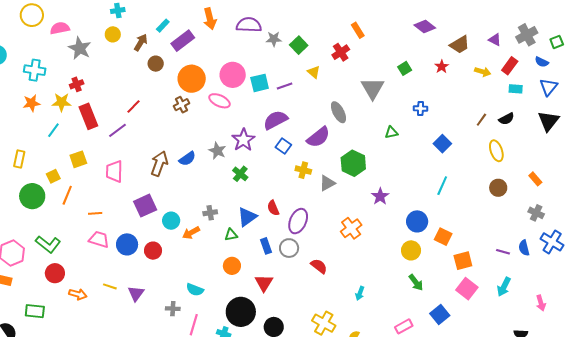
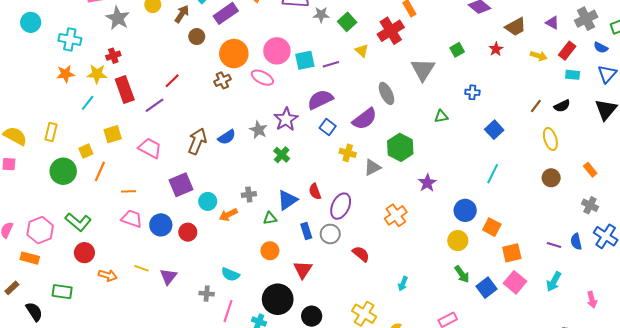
red cross: (341, 52) -> (391, 31), size x1.4
pink trapezoid: (114, 171) -> (150, 148), turned 115
blue square: (440, 315) -> (487, 288), moved

